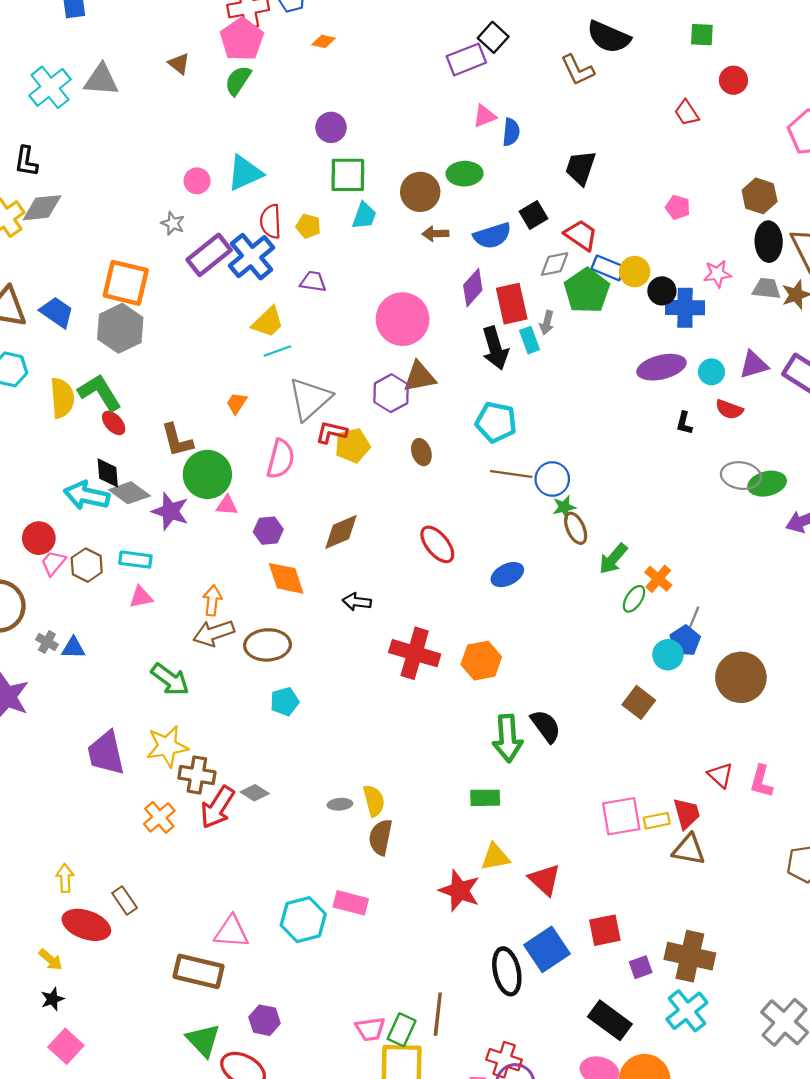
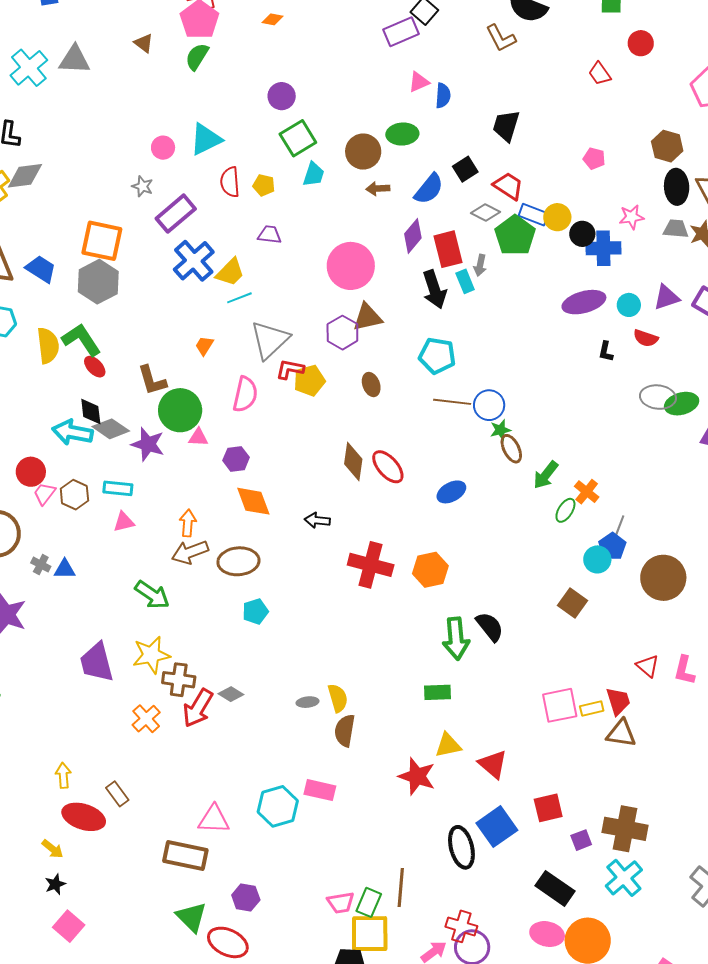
green square: (348, 175) -> (298, 138), turned -30
blue semicircle: (492, 236) -> (429, 189), turned -32
blue cross: (252, 257) -> (194, 261), moved
gray diamond: (555, 264) -> (485, 213), turned 40
brown diamond: (341, 532) -> (353, 462), moved, turned -57

